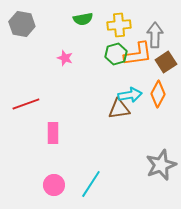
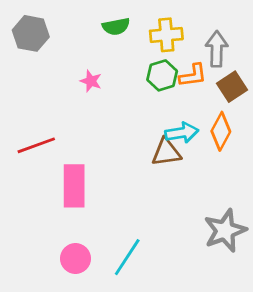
orange L-shape: (138, 54) -> (193, 75), size x0.7
pink rectangle: (53, 133) -> (74, 186), size x1.4

